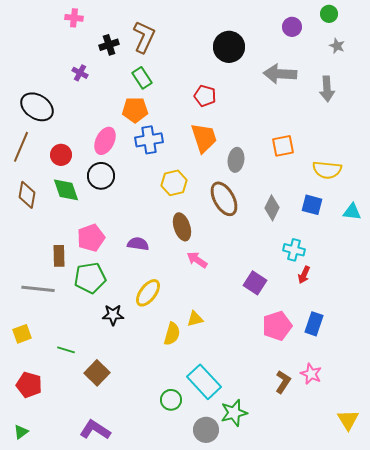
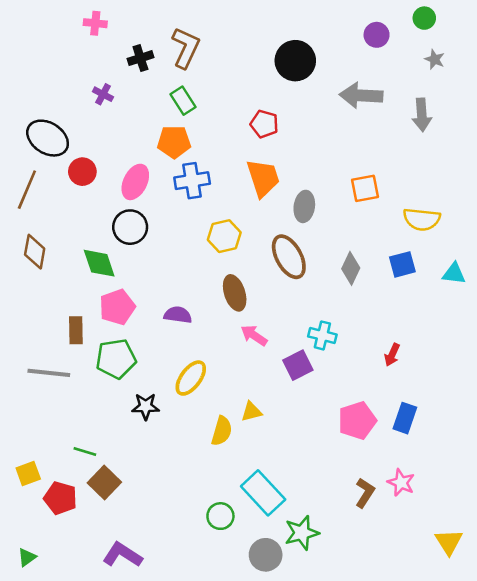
red circle: (61, 155) -> (82, 172), moved
green diamond: (66, 190) -> (99, 263), moved
blue square: (312, 205) -> (402, 264), turned -30
cyan cross: (294, 250) -> (322, 335), moved
purple square: (255, 283) -> (298, 365), moved, turned 30
yellow square: (22, 334) -> (28, 474), moved
brown square: (97, 373) -> (104, 483), moved
red pentagon: (29, 385) -> (60, 498), moved

